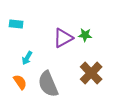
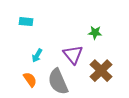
purple triangle: (63, 38) -> (73, 55), moved, turned -40

